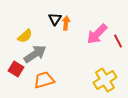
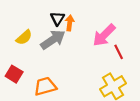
red line: (118, 41) -> (119, 52), moved
gray arrow: (35, 54) -> (53, 40), moved

